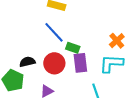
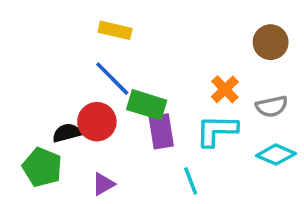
green rectangle: (73, 48) -> (147, 105), size x1.5
red circle: (54, 63) -> (97, 122), moved

